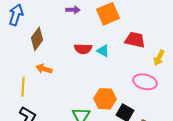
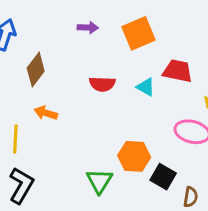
cyan triangle: (103, 51) -> (146, 87), moved

